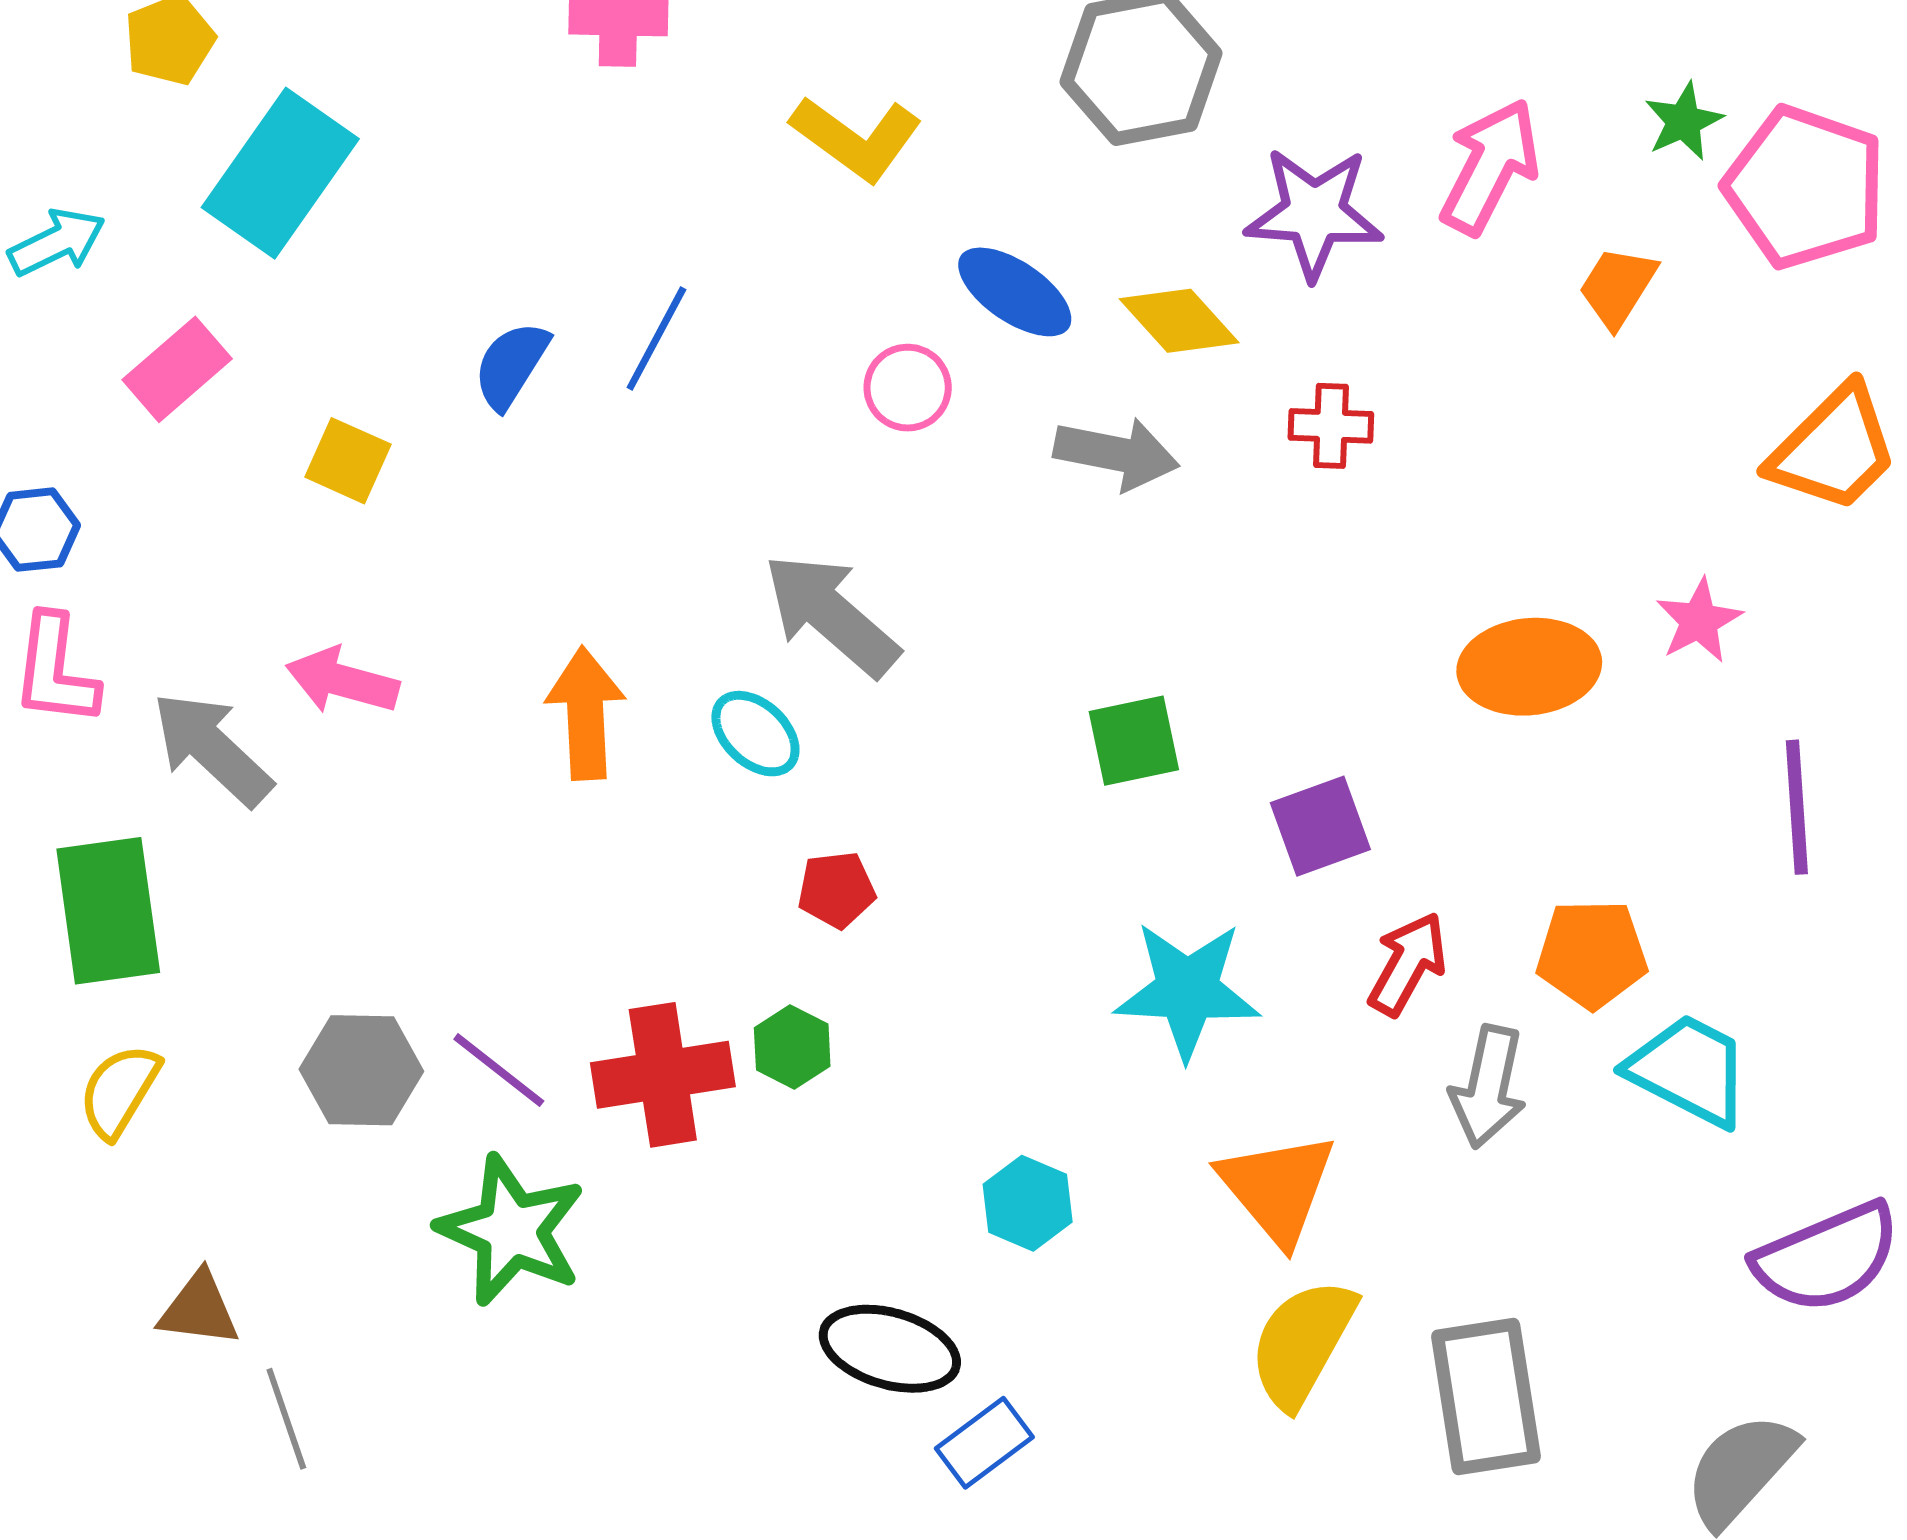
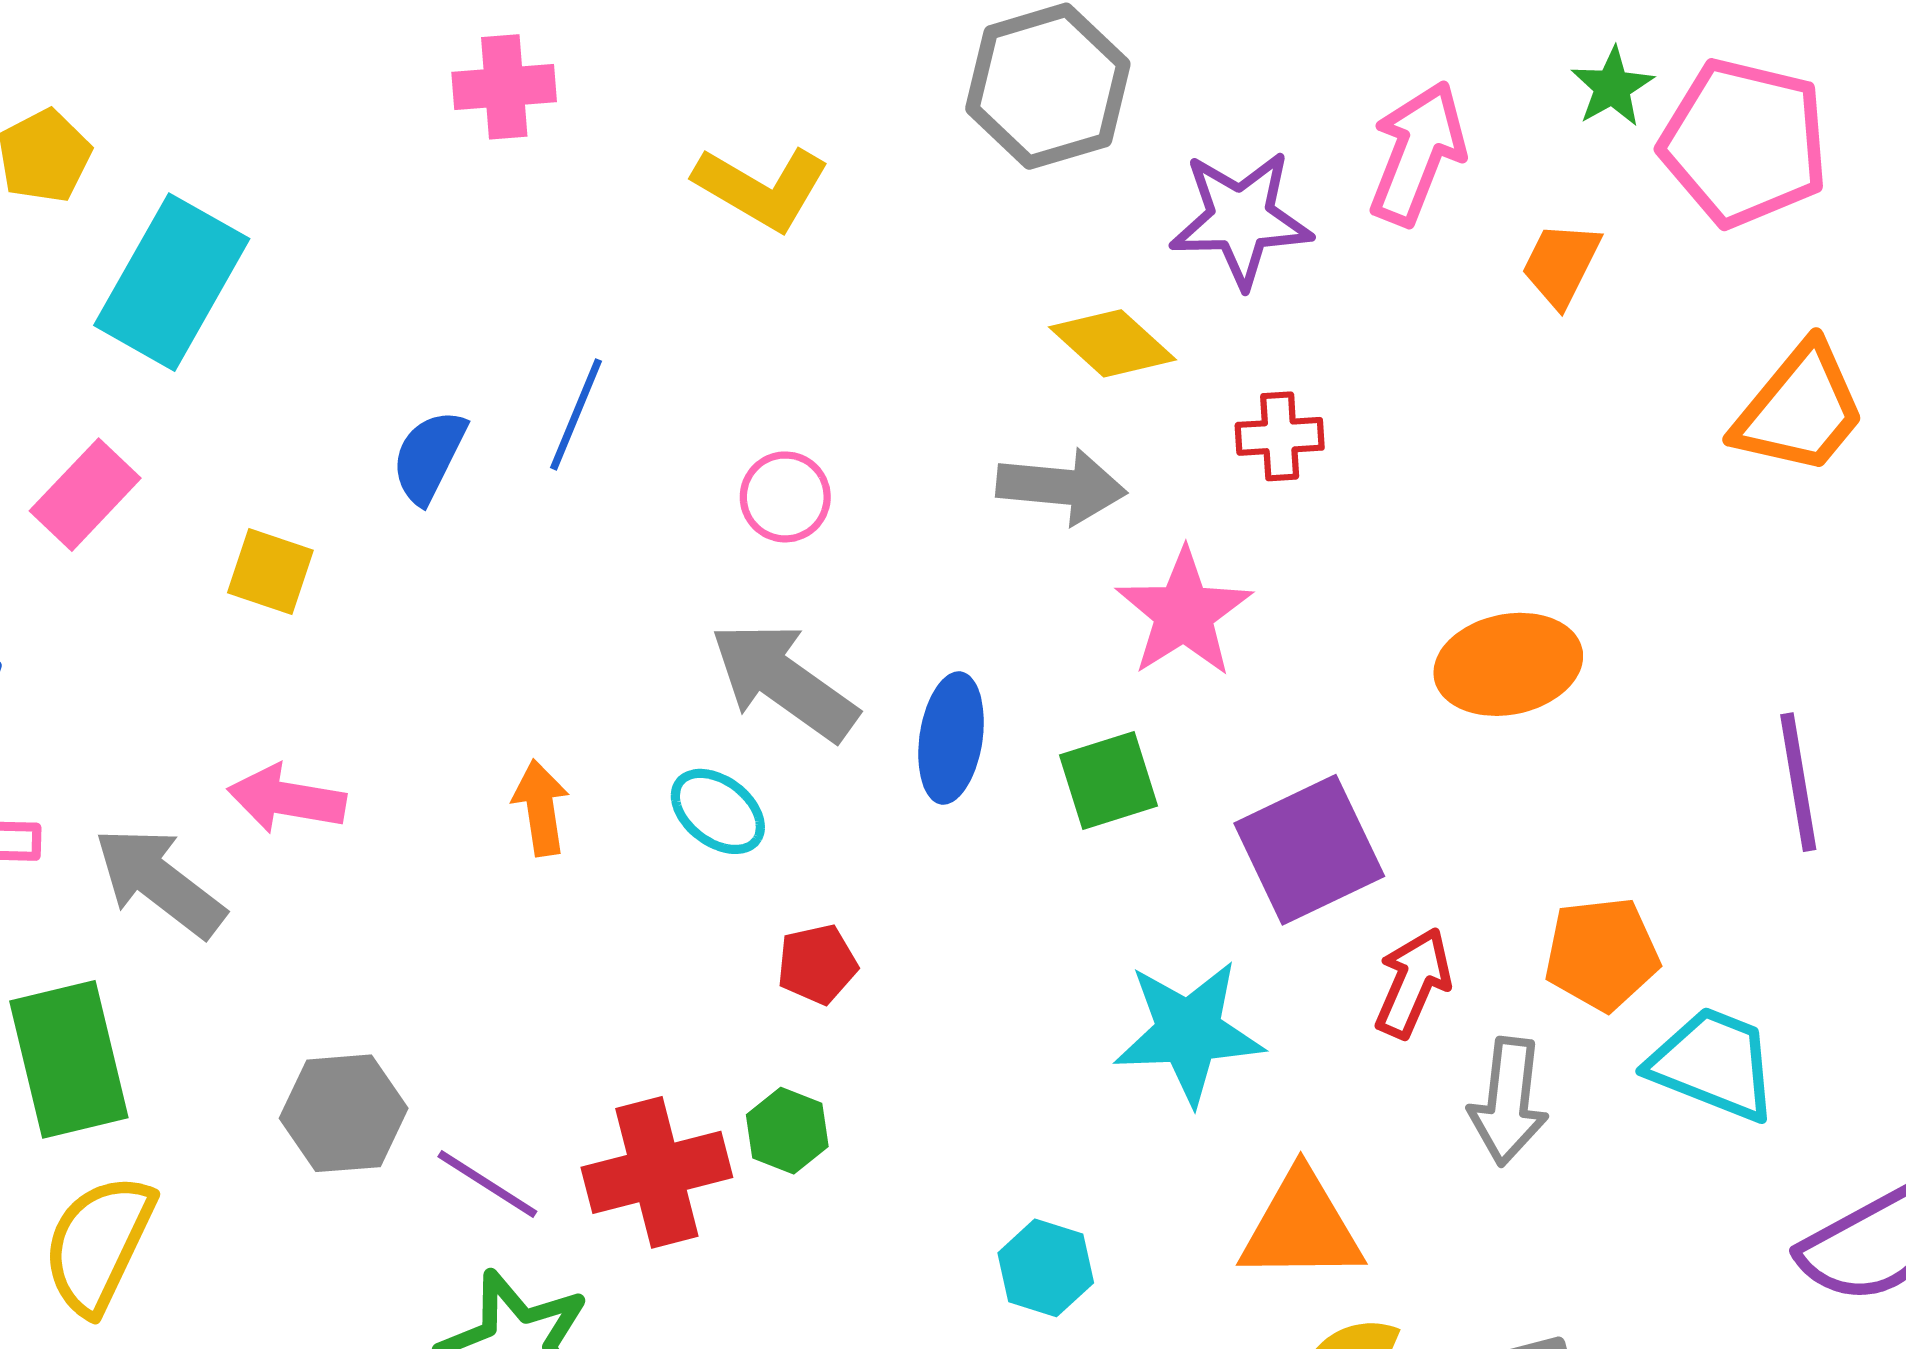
blue ellipse: (1015, 292) -> (951, 738), moved, turned 70
pink circle: (908, 388) -> (785, 497), moved
pink star: (1699, 621) -> (1184, 613), moved, size x1.5
orange arrow: (585, 713) -> (541, 808), size x0.7
purple square: (1320, 826) -> (1309, 850), size x1.4
gray hexagon: (361, 1070) -> (344, 1113), moved
yellow semicircle: (119, 1091) -> (99, 1244), size x1.4
orange triangle: (1277, 1188) -> (1301, 1227), turned -45

